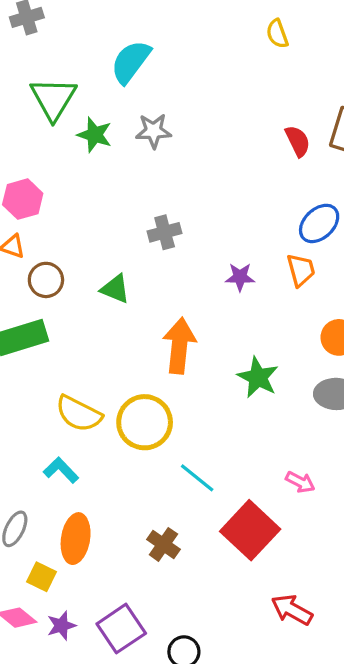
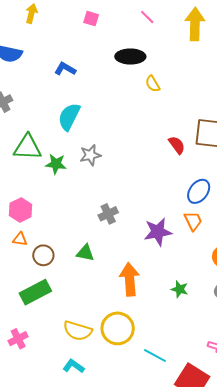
green triangle: (53, 99) -> (27, 147), turned -48
purple star: (240, 277) -> (158, 232), size x1.6
green star: (258, 377) -> (180, 289), size x0.7

